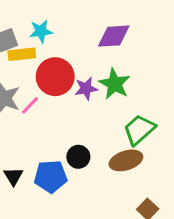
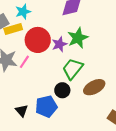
green star: (115, 84) -> (78, 38), turned 30
green trapezoid: (139, 130) -> (73, 69), moved

